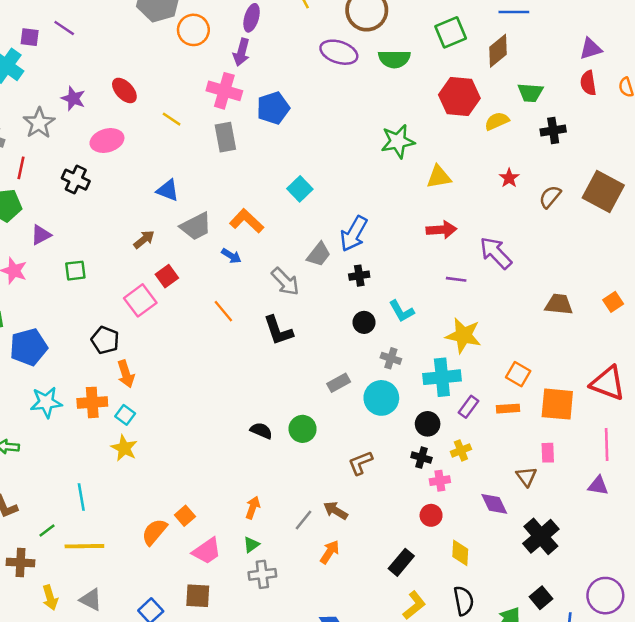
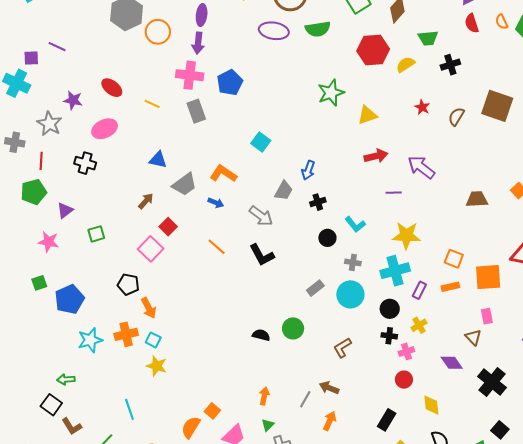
blue arrow: (354, 234) -> (308, 170), size x0.7

